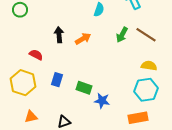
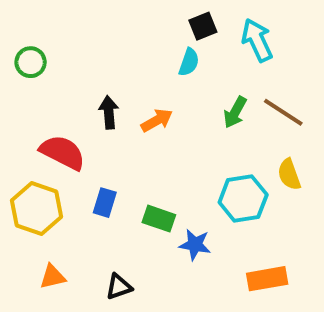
red semicircle: (36, 55) -> (63, 152), size x1.6
yellow semicircle: (149, 66) -> (289, 174), turned -119
cyan hexagon: (146, 90) -> (243, 199), moved

